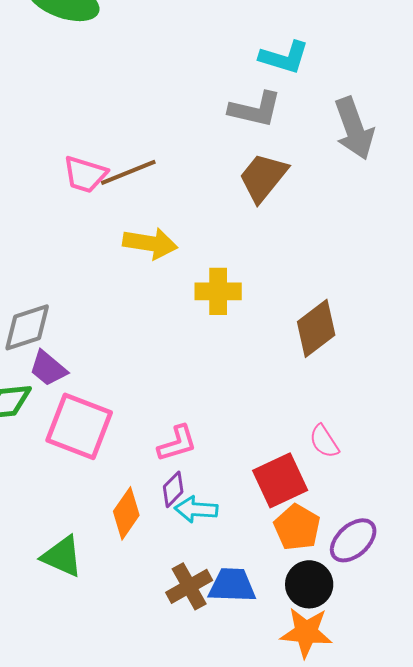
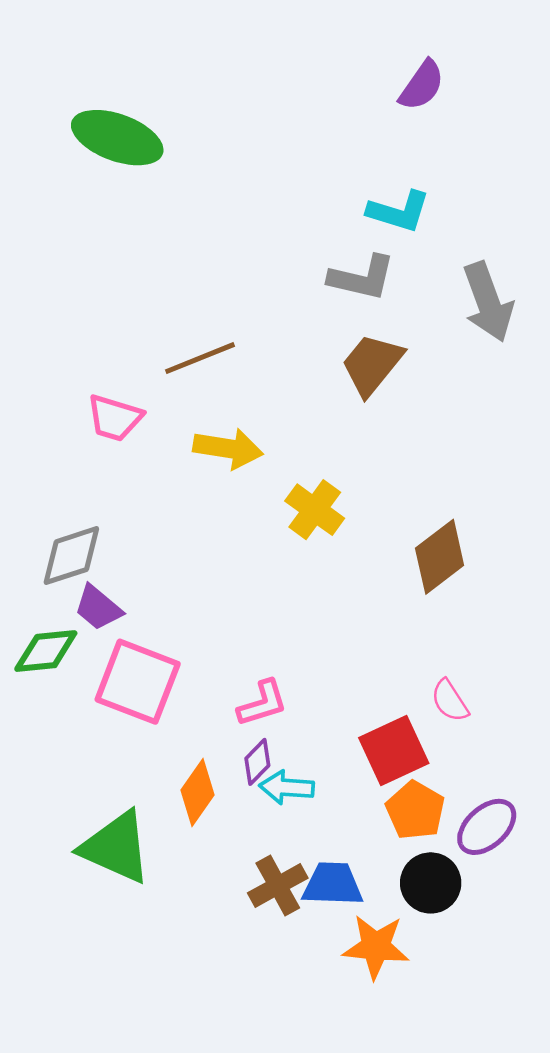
pink trapezoid: (85, 174) -> (115, 418), moved
yellow cross: (218, 291) -> (315, 510), turned 36
green triangle: (62, 556) -> (116, 847), size x1.4
orange star: (306, 632) -> (376, 947), moved

